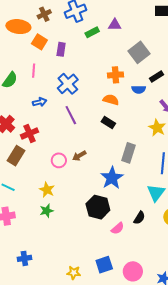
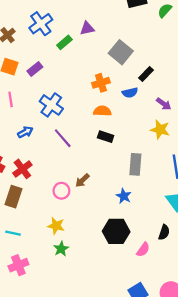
purple rectangle: (61, 49) -> (35, 69), turned 56
blue star: (112, 178) -> (124, 196), size x0.6

